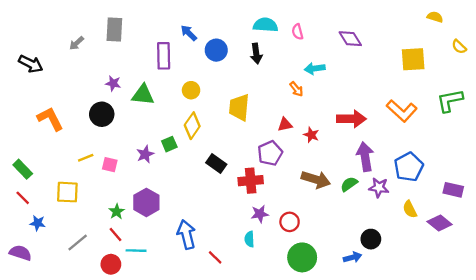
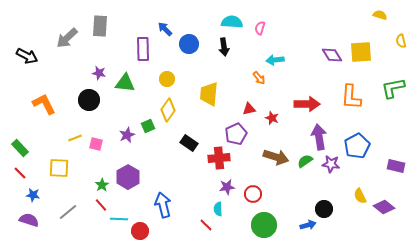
pink semicircle: (298, 32) -> (260, 28), turned 32
purple diamond: (350, 39) -> (332, 55), moved
gray arrow: (77, 43) -> (67, 38), size x1.6
yellow semicircle: (459, 47) -> (401, 41), turned 32
orange L-shape: (402, 111) -> (351, 97), turned 52
yellow semicircle: (410, 209) -> (360, 196), moved
purple diamond: (440, 223) -> (384, 207), moved
purple semicircle: (20, 253) -> (29, 220), moved
red line: (215, 257) -> (206, 225), moved
red circle: (111, 264) -> (140, 231), moved

